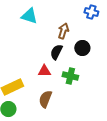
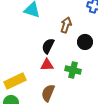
black semicircle: (56, 52) -> (48, 46), moved

